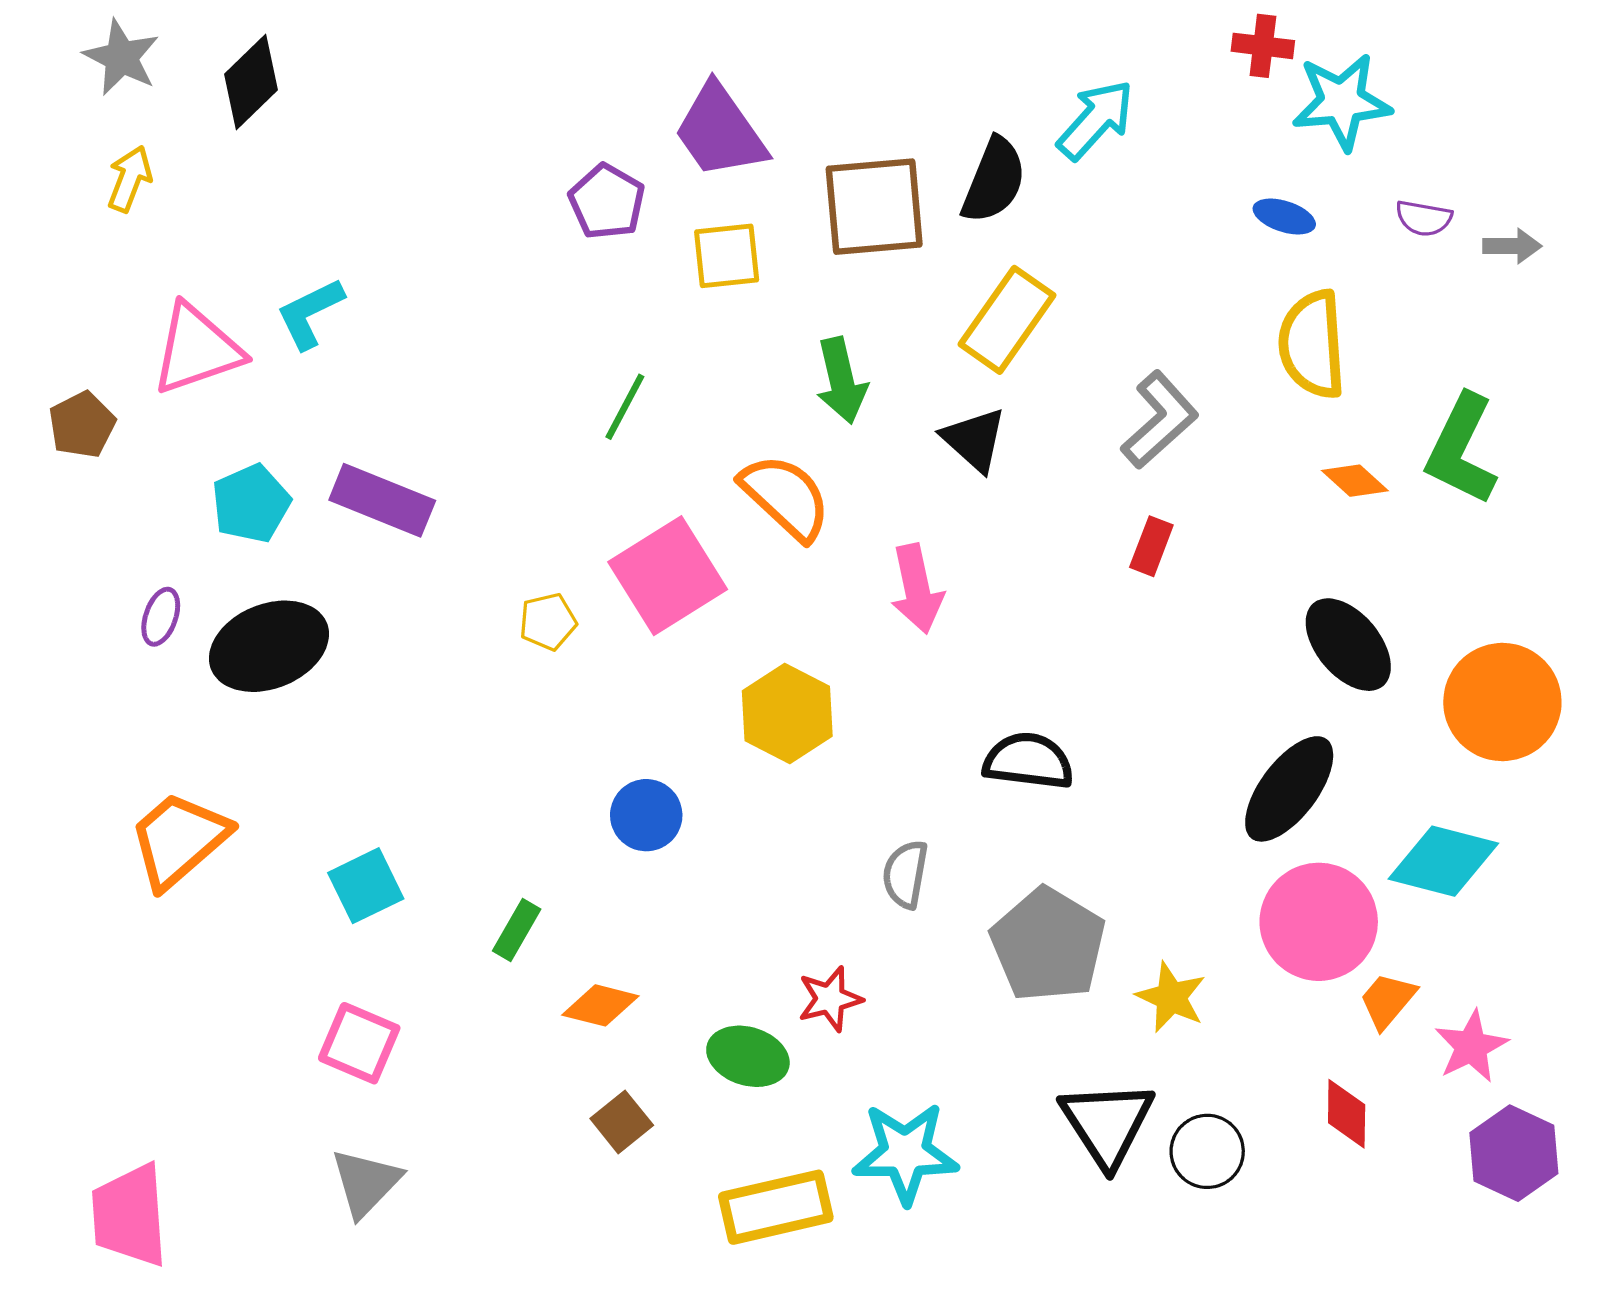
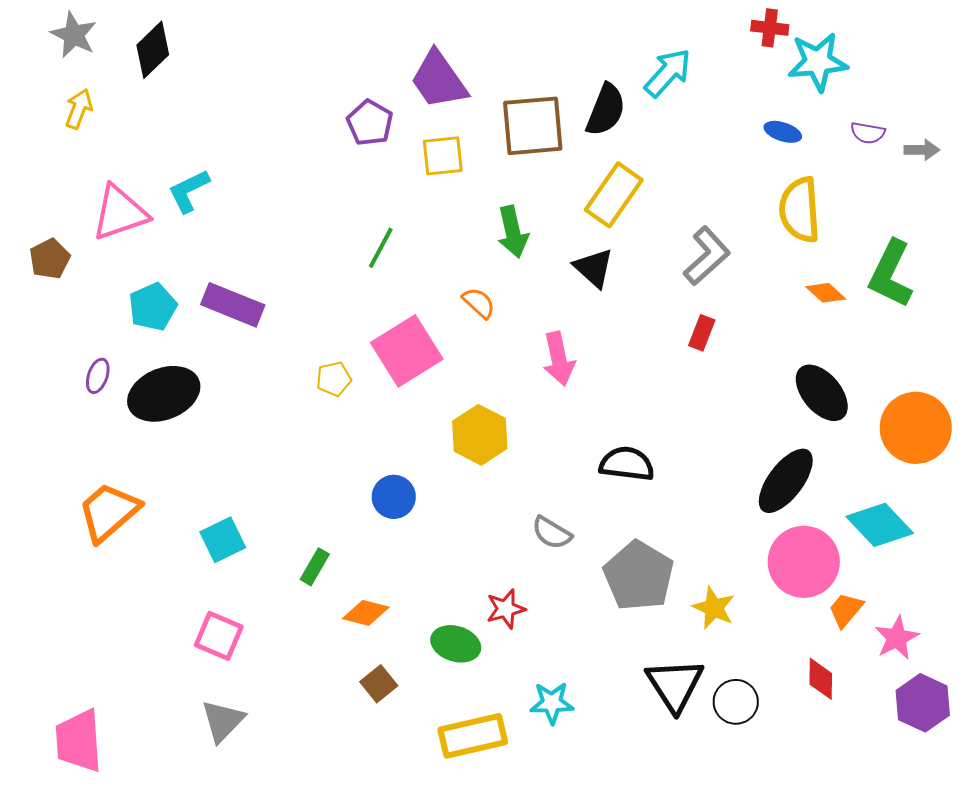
orange semicircle: (786, 497) -> (479, 303), size x0.6
cyan diamond: (1443, 861) -> (880, 525), turned 32
gray semicircle: (905, 874) -> (552, 533), turned -69
cyan star: (905, 1153) -> (552, 703), size x0.7

